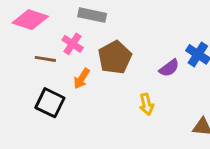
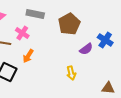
brown pentagon: (115, 57) -> (69, 24), moved

